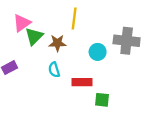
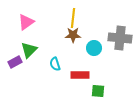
green triangle: (34, 36) -> (29, 50), moved
brown star: (57, 43) -> (73, 35), moved

